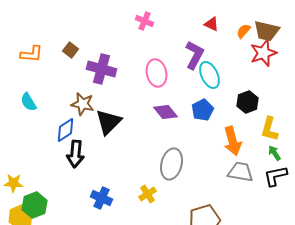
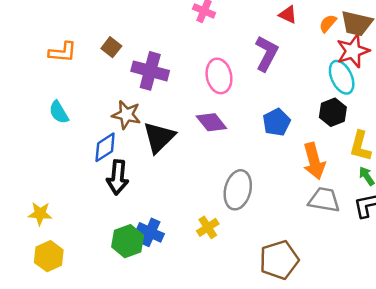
cyan ellipse: (210, 75) -> (342, 77), moved
purple diamond: (166, 112) -> (211, 122), moved
green hexagon: (34, 205) -> (128, 241), moved

